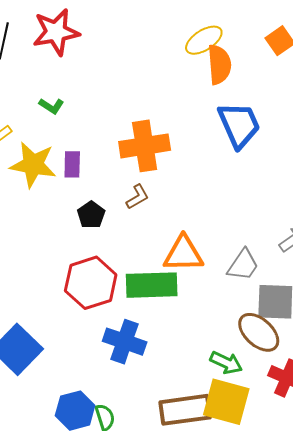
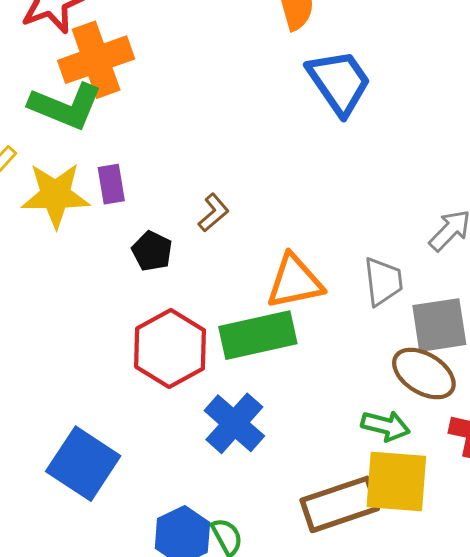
green L-shape: (51, 106) -> (66, 106), size x2.0
orange cross: (145, 146) -> (96, 60), moved
gray trapezoid: (243, 265) -> (383, 281), turned -30
blue cross: (125, 342) -> (234, 423), turned 33

